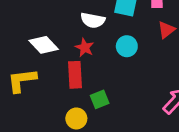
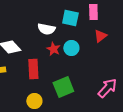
red star: (85, 48) -> (53, 49), moved
green square: (100, 99) -> (63, 87), moved, size x1.5

